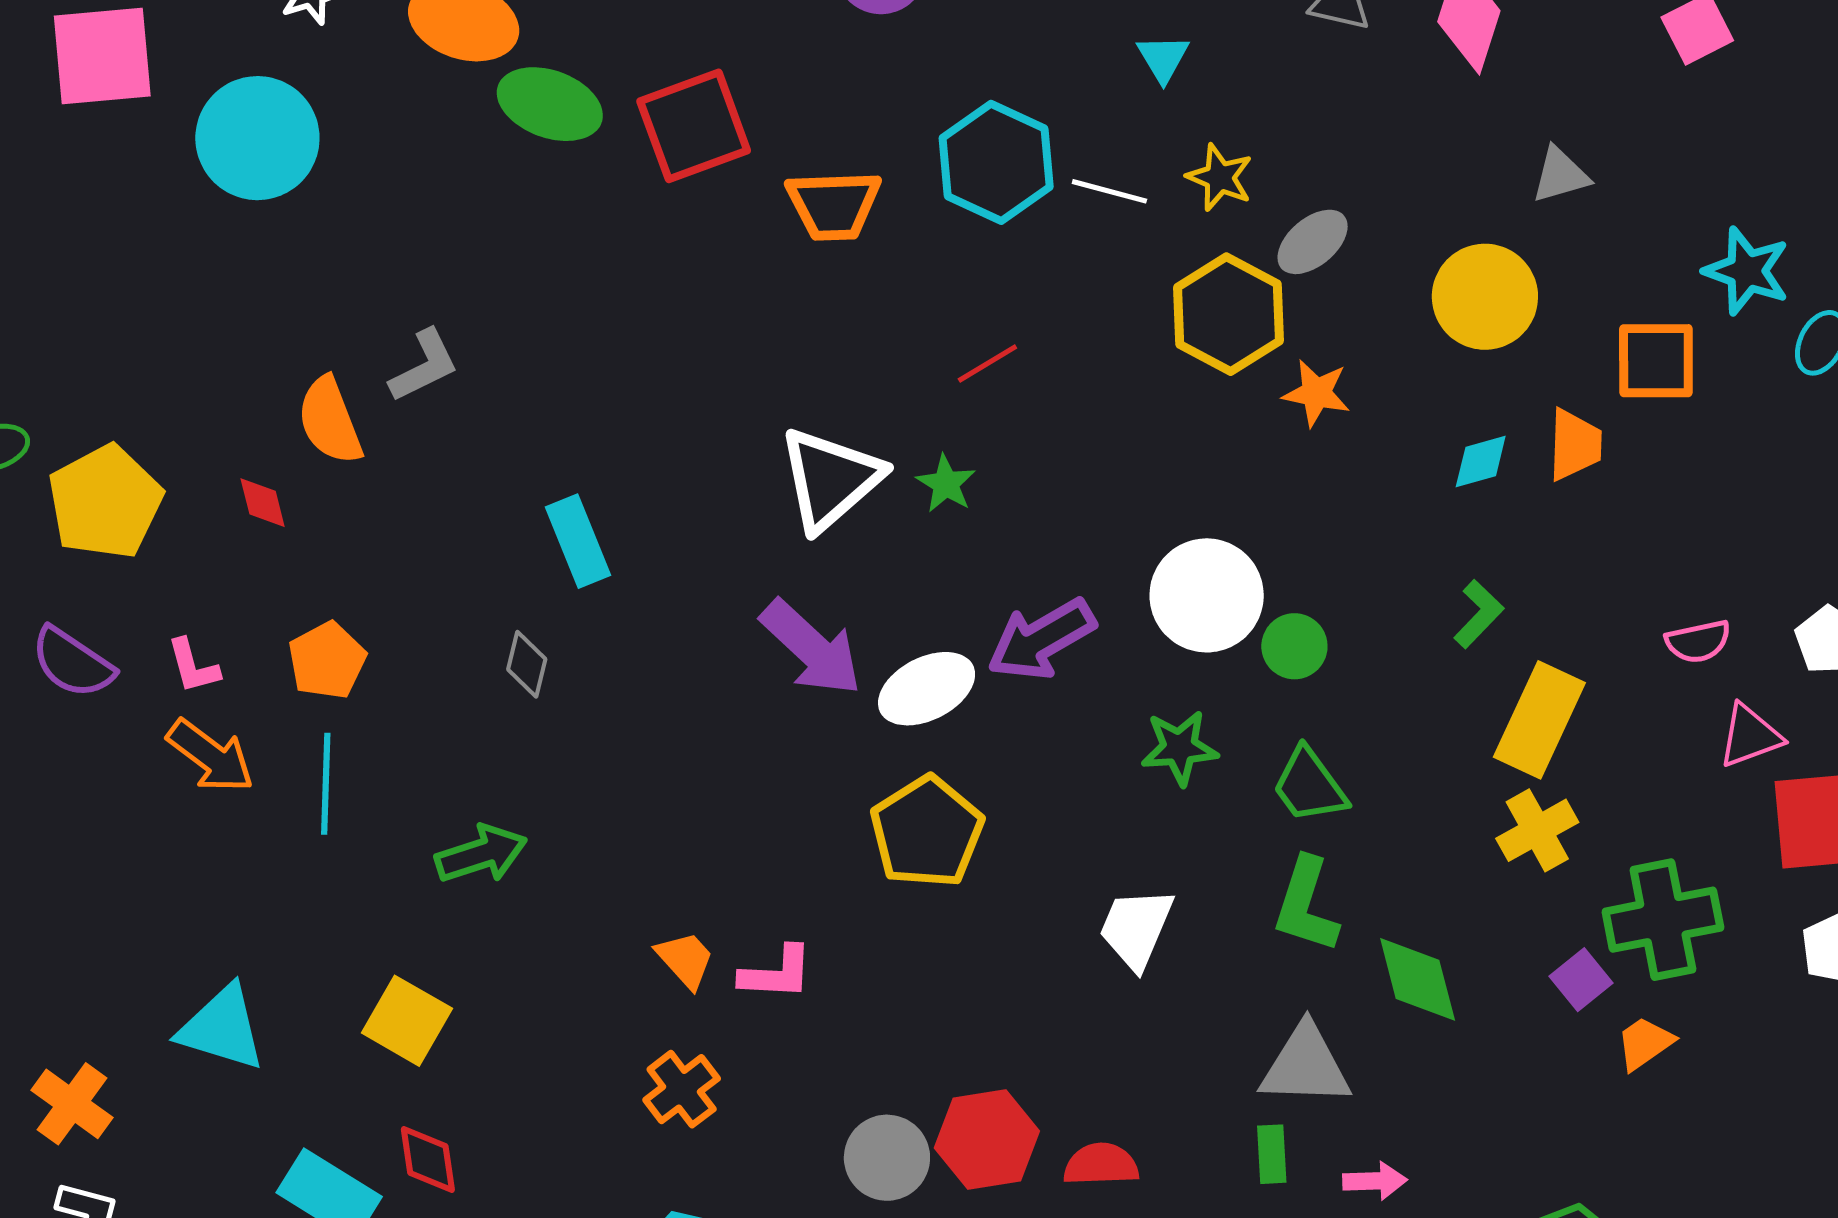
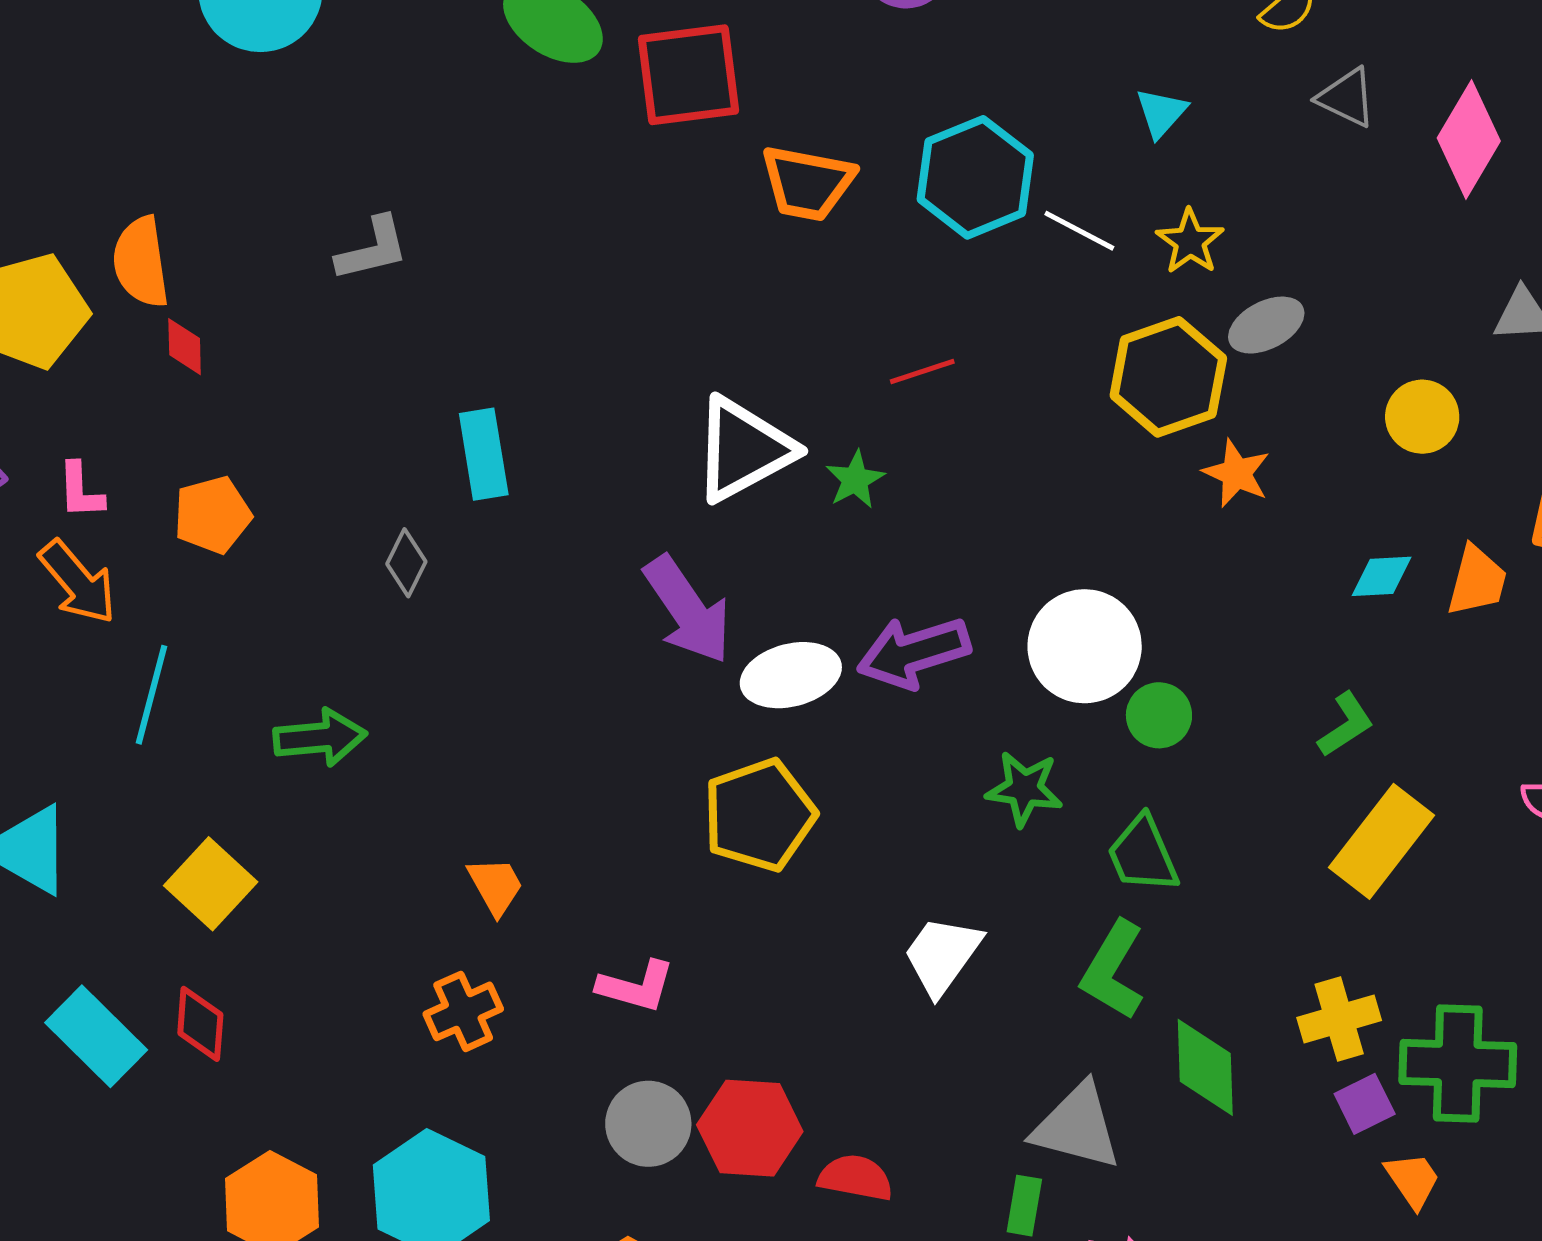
yellow circle: (1485, 297) -> (1422, 417), size x0.7
orange semicircle: (330, 421) -> (141, 262), moved
cyan line: (326, 784) -> (152, 695), moved
yellow cross: (1537, 830) -> (1339, 1019), moved
pink L-shape: (776, 973) -> (636, 986), moved
orange trapezoid: (1645, 1043) -> (1413, 1180), turned 78

